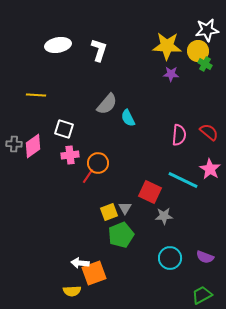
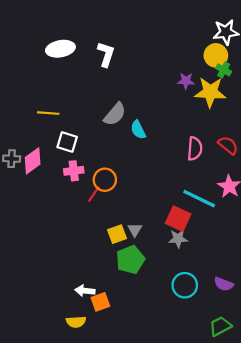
yellow star: (167, 46) -> (210, 92), moved
yellow line: (36, 95) -> (48, 113), moved
red square: (150, 192) -> (178, 219), moved
orange square: (94, 273) -> (100, 302), size x0.7

